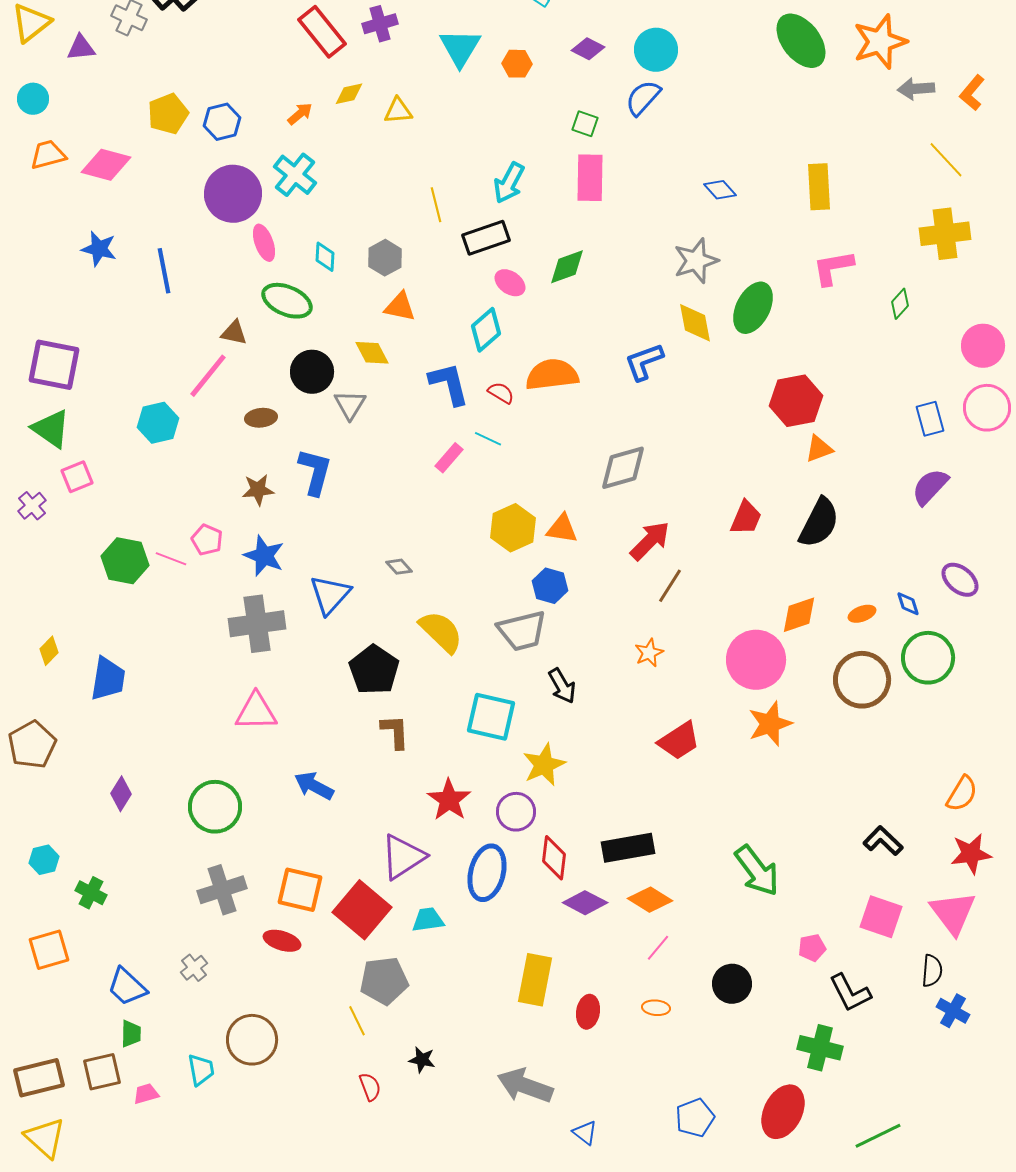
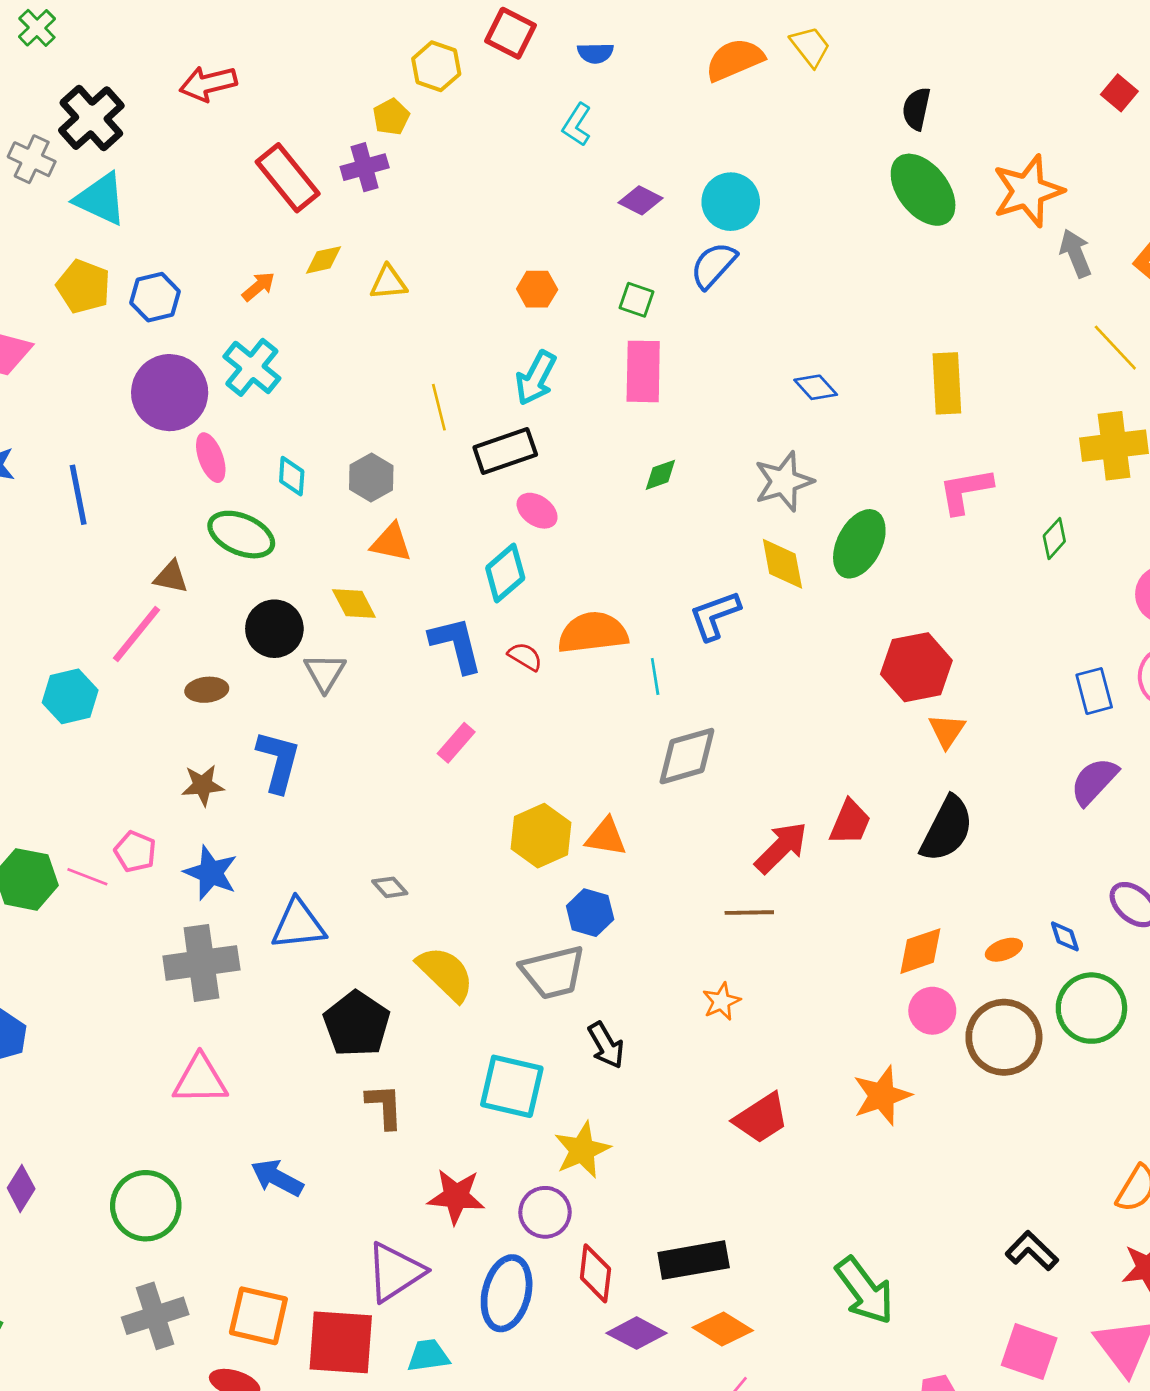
cyan triangle: (460, 48) -> (101, 199), moved, turned -36
orange hexagon: (517, 64) -> (537, 289), moved
gray arrow: (916, 89) -> (1076, 253), turned 72
yellow pentagon: (168, 114) -> (83, 287), turned -30
green diamond: (567, 267) -> (660, 475), moved, size x0.7
cyan line: (488, 439) -> (655, 676), moved, turned 56
orange triangle: (819, 449) -> (947, 731), turned -36
red arrow: (650, 541) -> (781, 848), moved
brown line: (670, 586) -> (749, 913), turned 57
blue triangle: (330, 595) -> (298, 925), turned 42
pink circle: (756, 660) -> (932, 1011), moved, size x0.6
red star: (449, 800) -> (456, 1196), turned -30
red square: (362, 910) -> (341, 1342), turned -36

